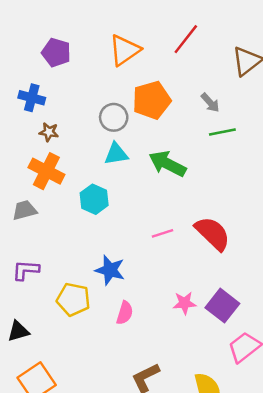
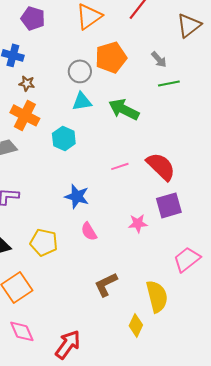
yellow pentagon: (73, 299) -> (44, 242), moved
purple square: (222, 306) -> (169, 205), moved, turned 36
pink semicircle: (125, 313) -> (89, 231), turned 132

